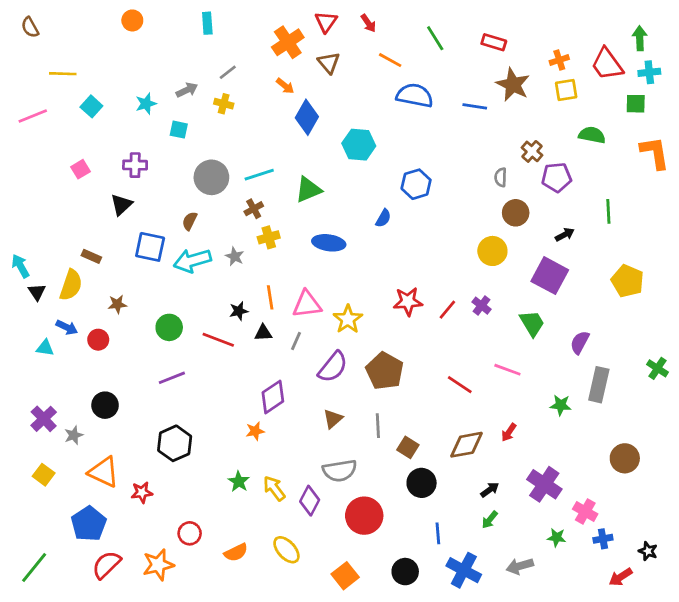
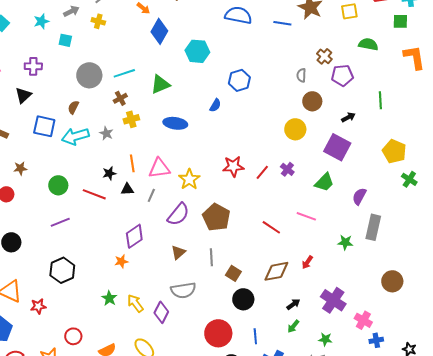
green trapezoid: (532, 323) -> (324, 182), turned 75
green cross: (657, 368) -> (409, 179), moved
red circle: (364, 516) -> (218, 333), moved
green star: (557, 537) -> (325, 339), moved

